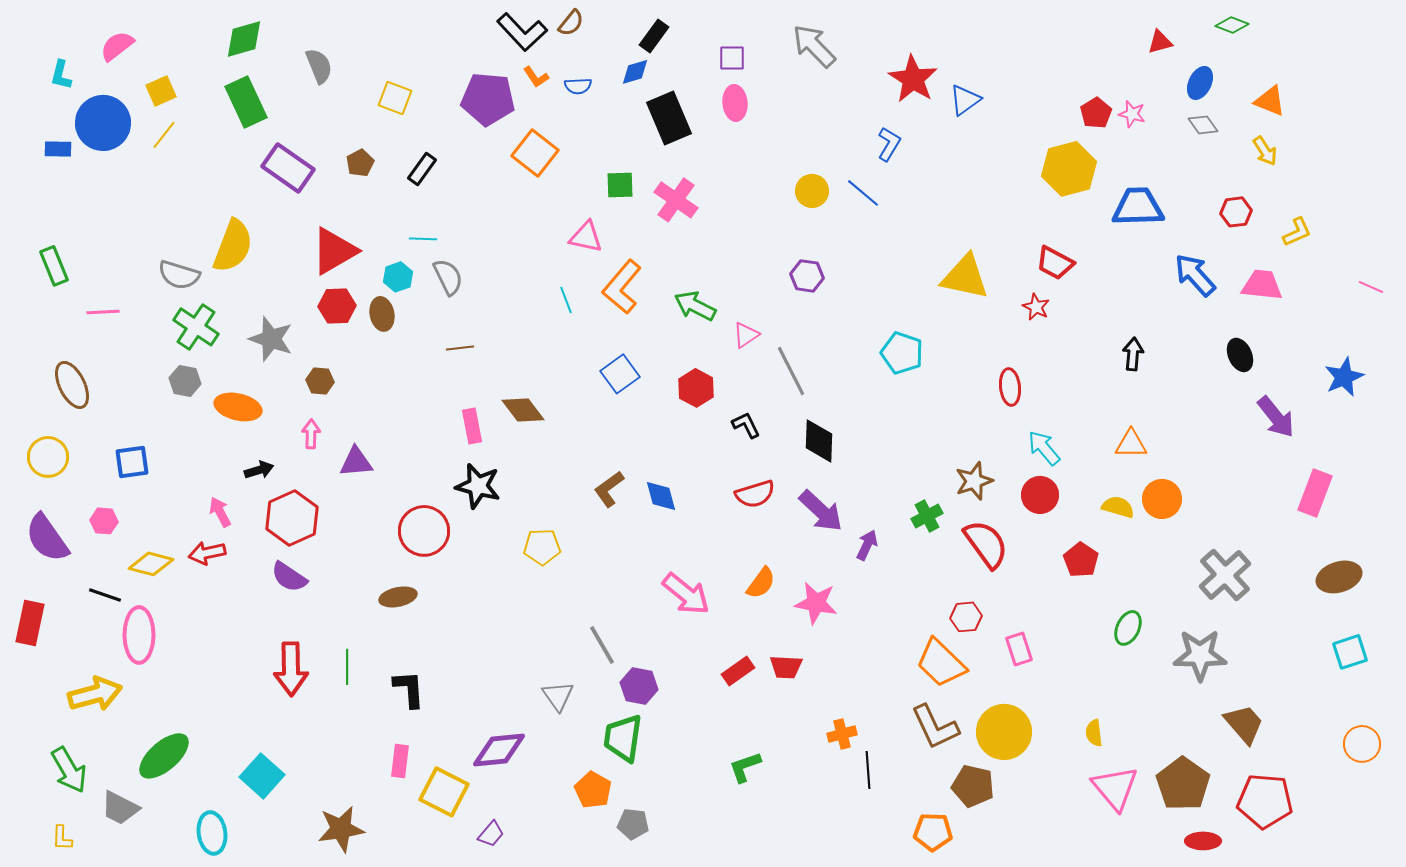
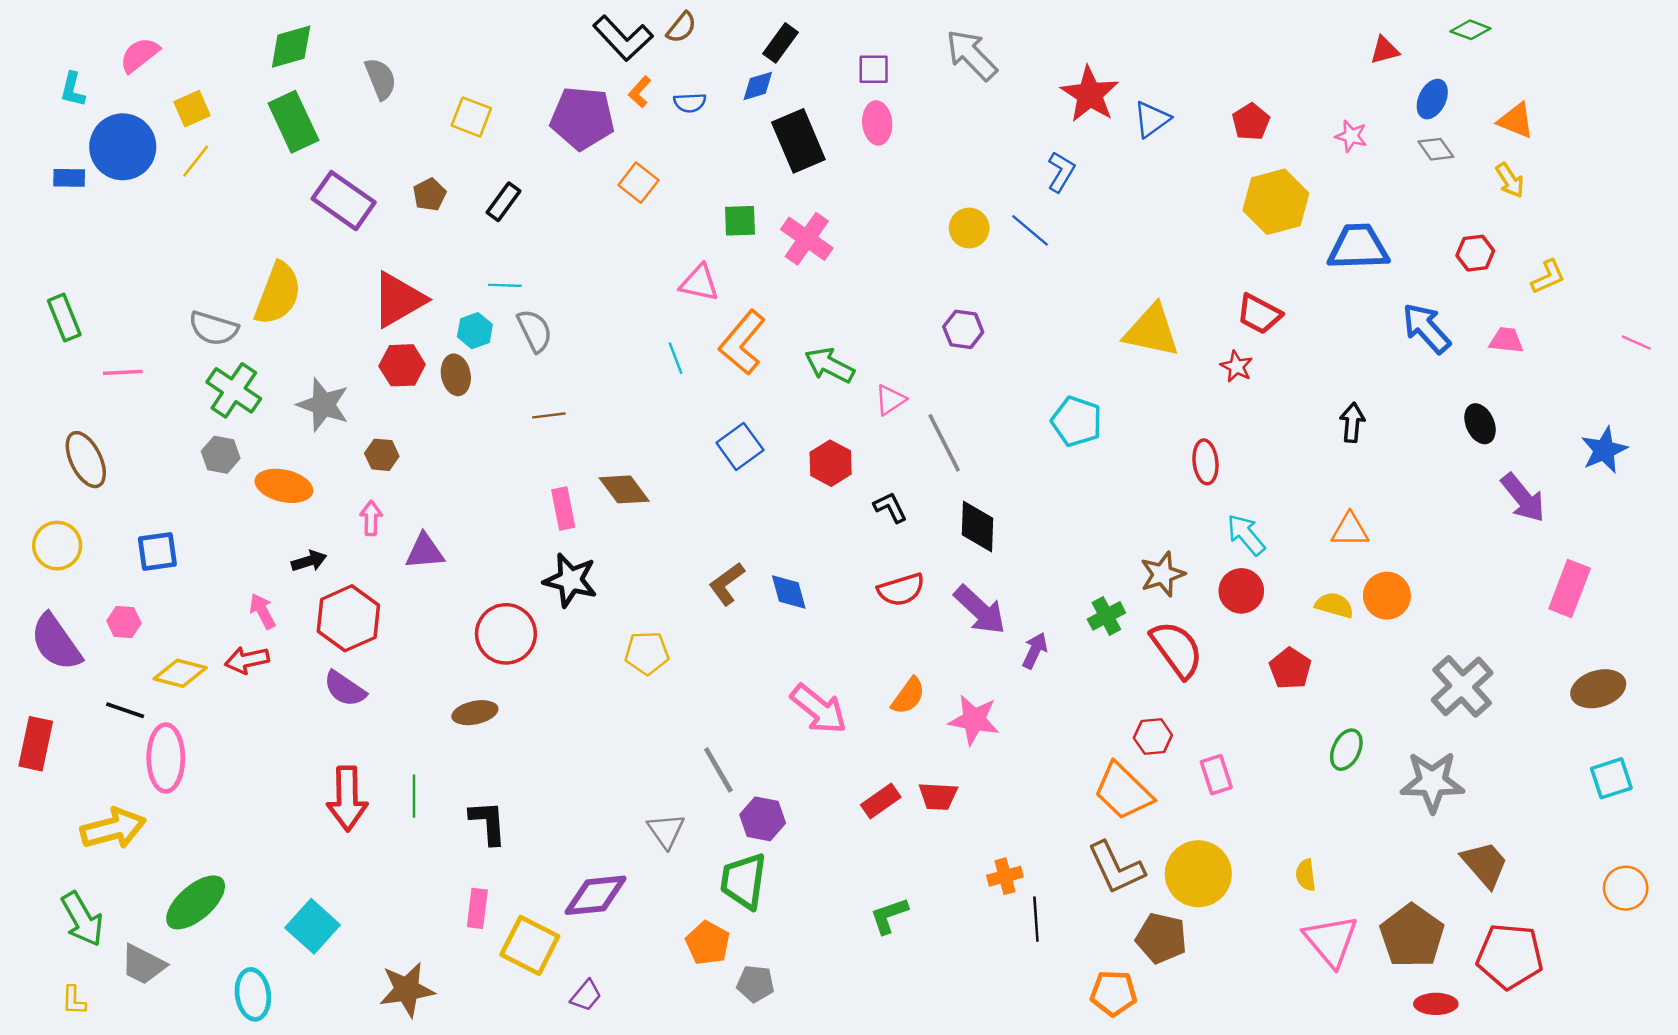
orange L-shape: (536, 77) -> (640, 92), turned 76
red pentagon: (1096, 113) -> (1251, 122), moved
orange square: (535, 153) -> (638, 183), size x0.7
pink trapezoid: (1262, 285) -> (1506, 340), size x0.7

